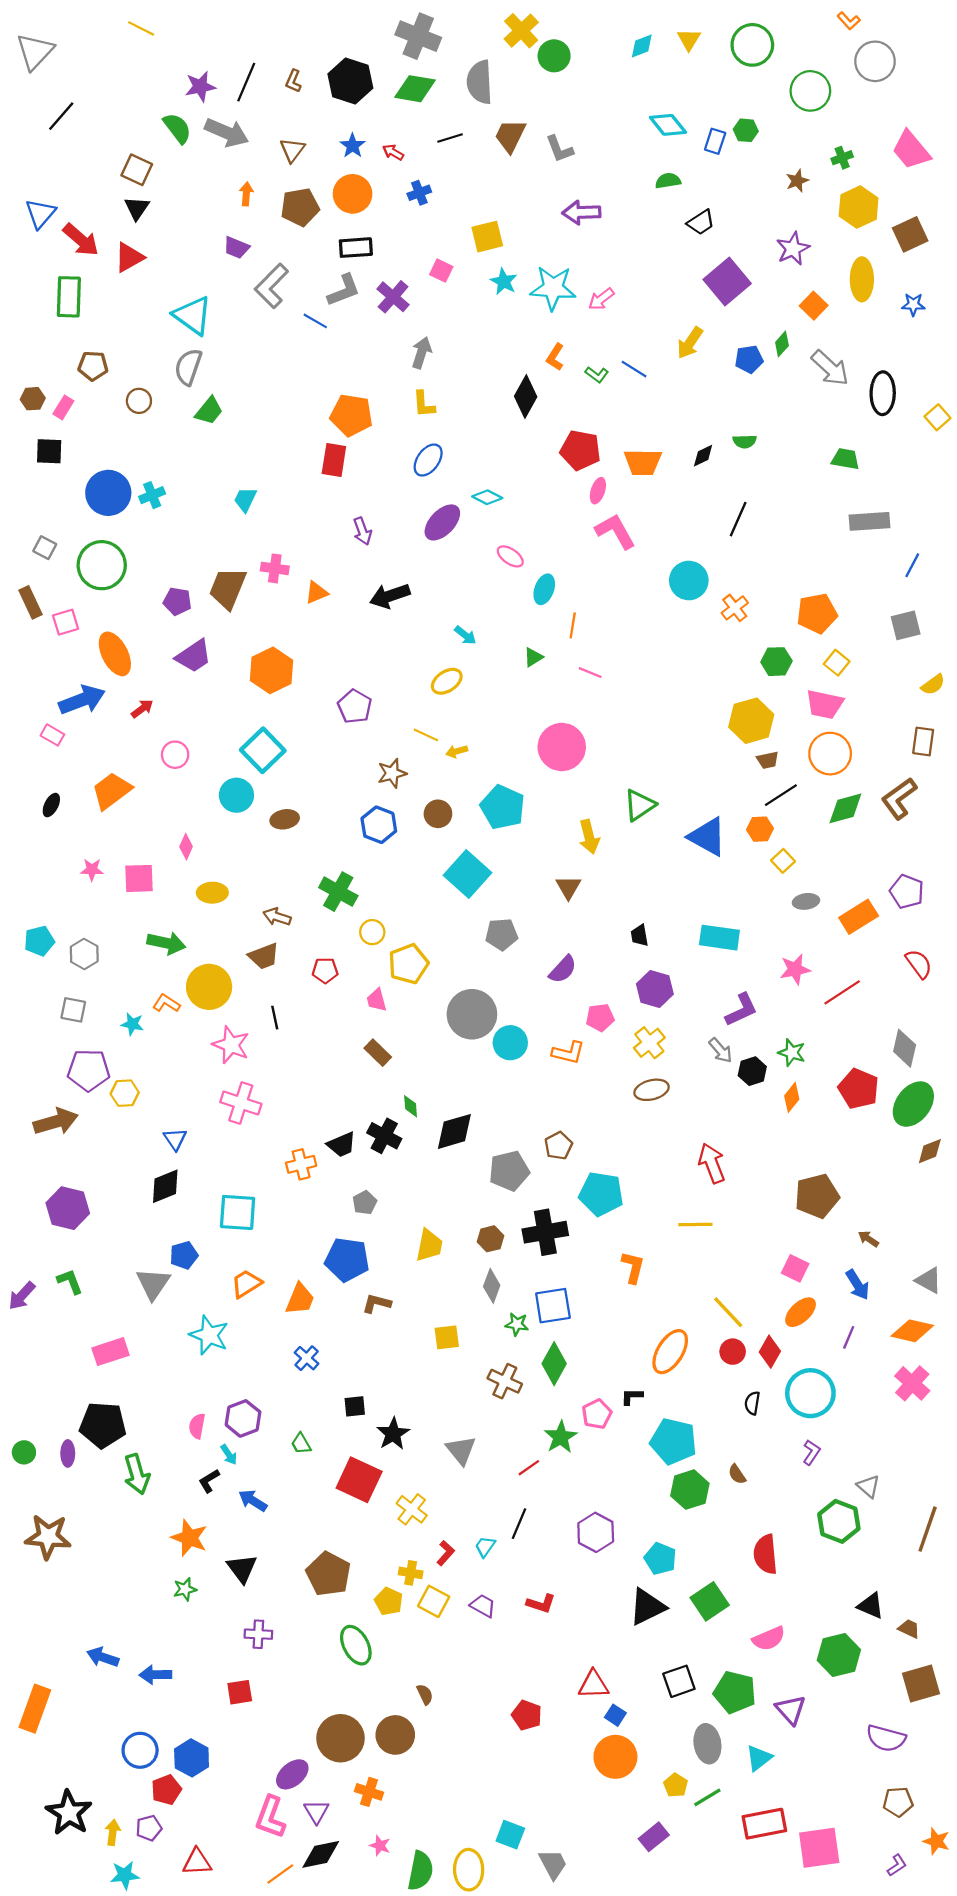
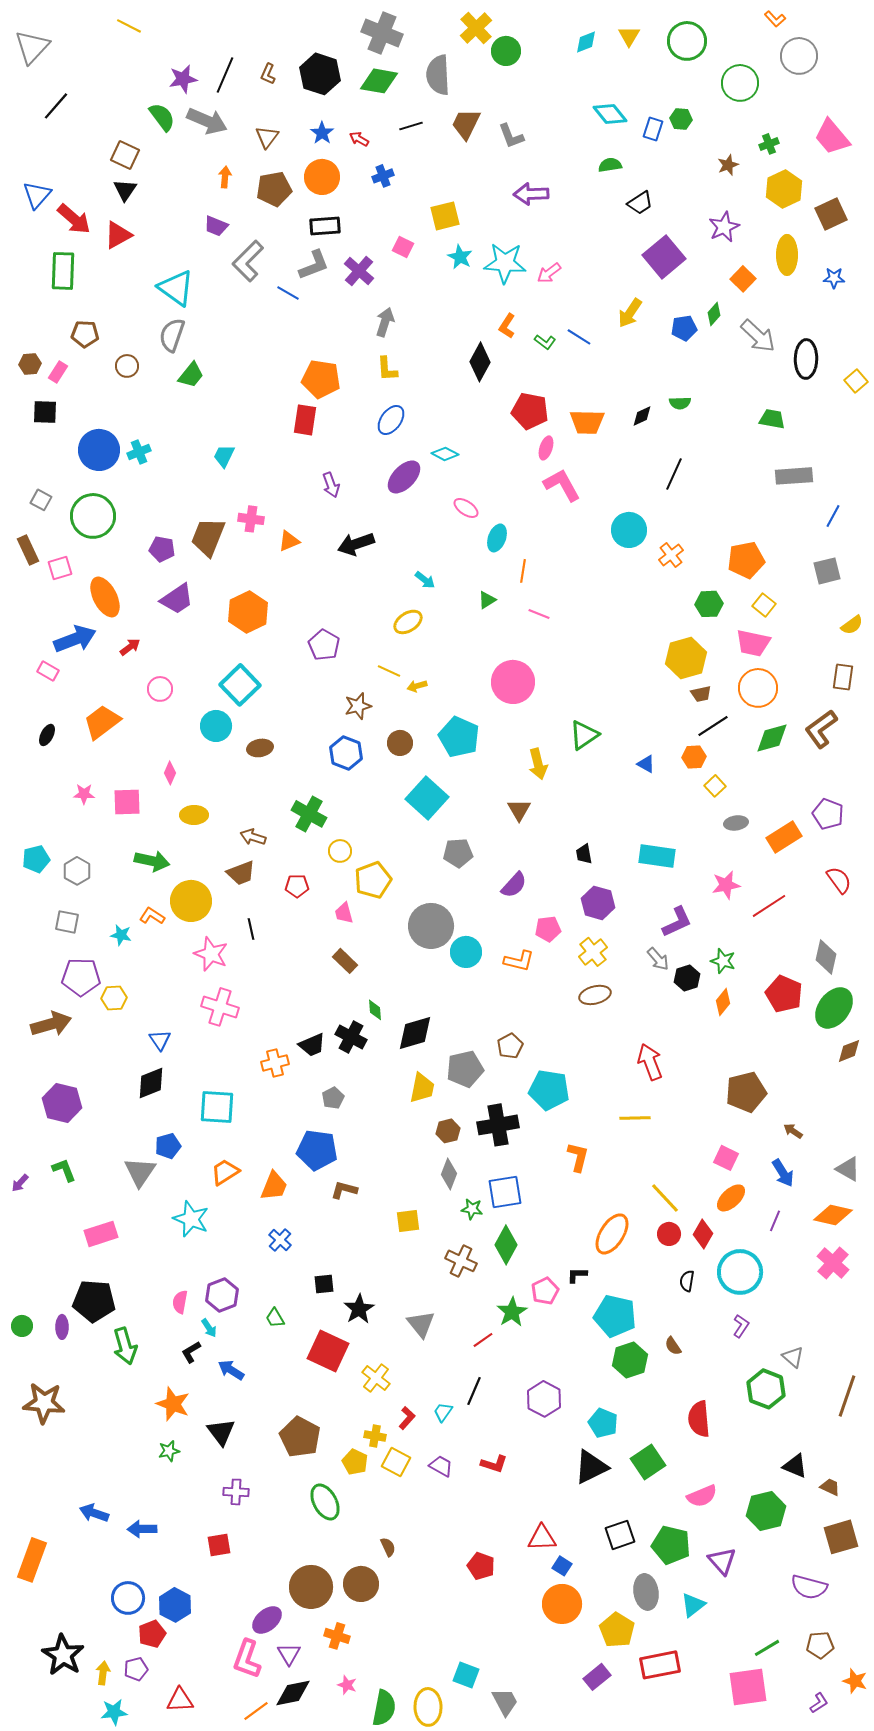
blue triangle: (707, 837) -> (646, 764), size x0.5
yellow trapezoid: (429, 1245) -> (422, 1088), moved
purple arrow: (22, 1296) -> (20, 1183), size x0.7
yellow pentagon: (676, 1785) -> (617, 1630), size x1.6
green line: (707, 1797) -> (767, 1648), moved
red rectangle: (764, 1824) -> (660, 1665), moved

